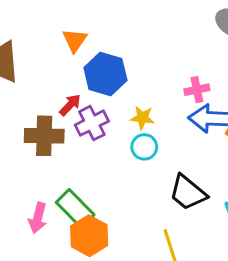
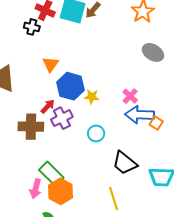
pink cross: (197, 90) -> (130, 96), turned -35
yellow star: (142, 118) -> (92, 97), moved
pink arrow: (38, 218) -> (36, 189), moved

